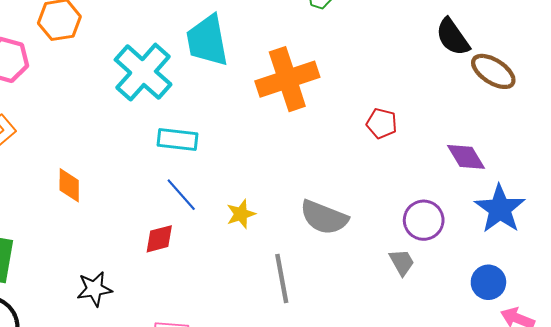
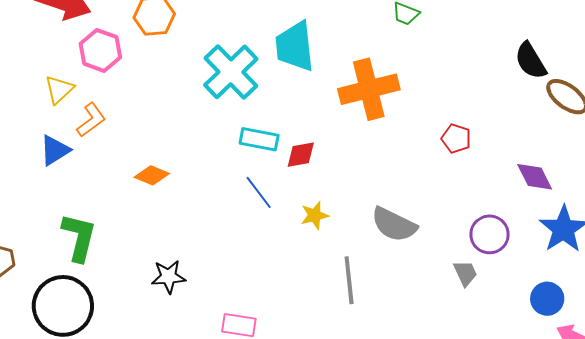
orange diamond: (69, 185) -> (152, 175), turned -72
red diamond: (159, 239) -> (301, 155), moved

